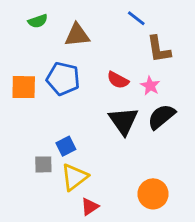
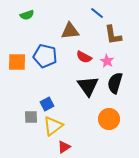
brown triangle: (77, 35) -> (70, 31), moved
black semicircle: (161, 117) -> (115, 83), turned -35
orange circle: (153, 194) -> (109, 119), moved

